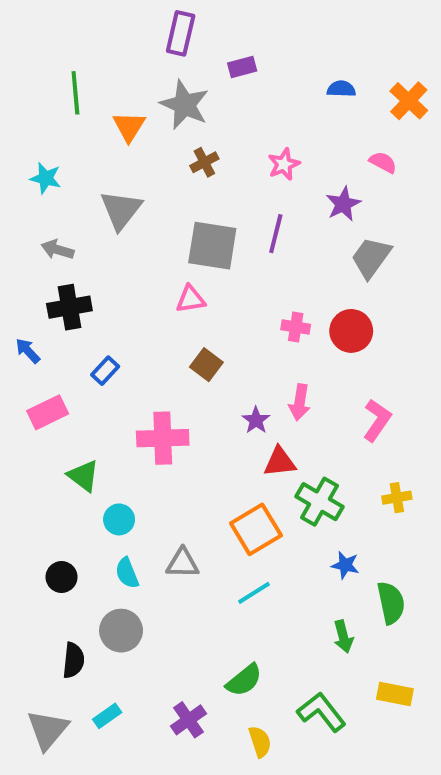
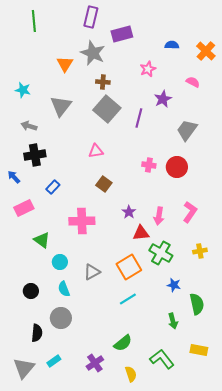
purple rectangle: (242, 67) -> (122, 34), size x1.5
green line: (75, 93) -> (34, 21), moved
brown cross: (204, 162) -> (103, 82), turned 32
pink star: (284, 164) -> (148, 69), moved
purple star: (343, 204) -> (163, 99), moved
gray square: (212, 246) -> (107, 109), moved, turned 32
pink arrow: (300, 402) -> (159, 216), moved
gray triangle: (183, 563) -> (92, 272), moved, turned -30

